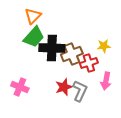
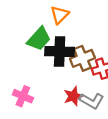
orange triangle: (33, 16) -> (60, 15), moved
gray L-shape: (80, 91) -> (92, 101), turned 95

